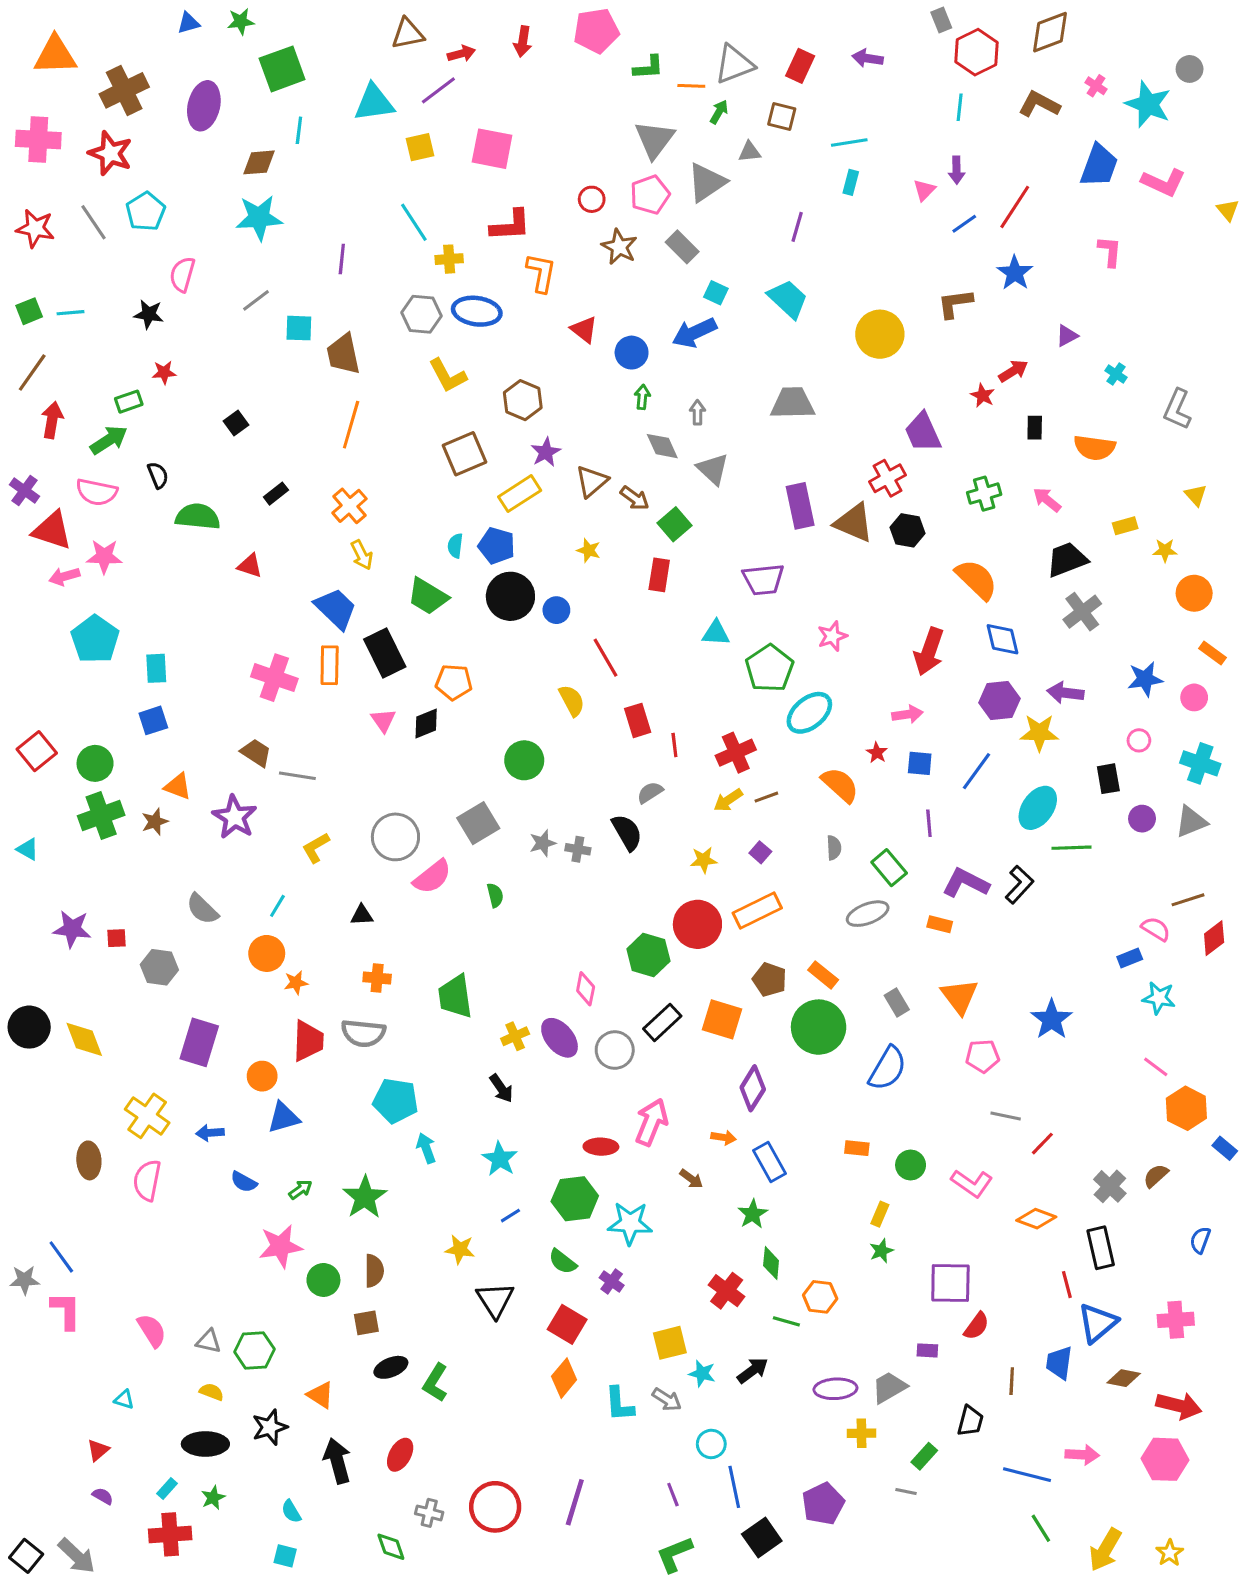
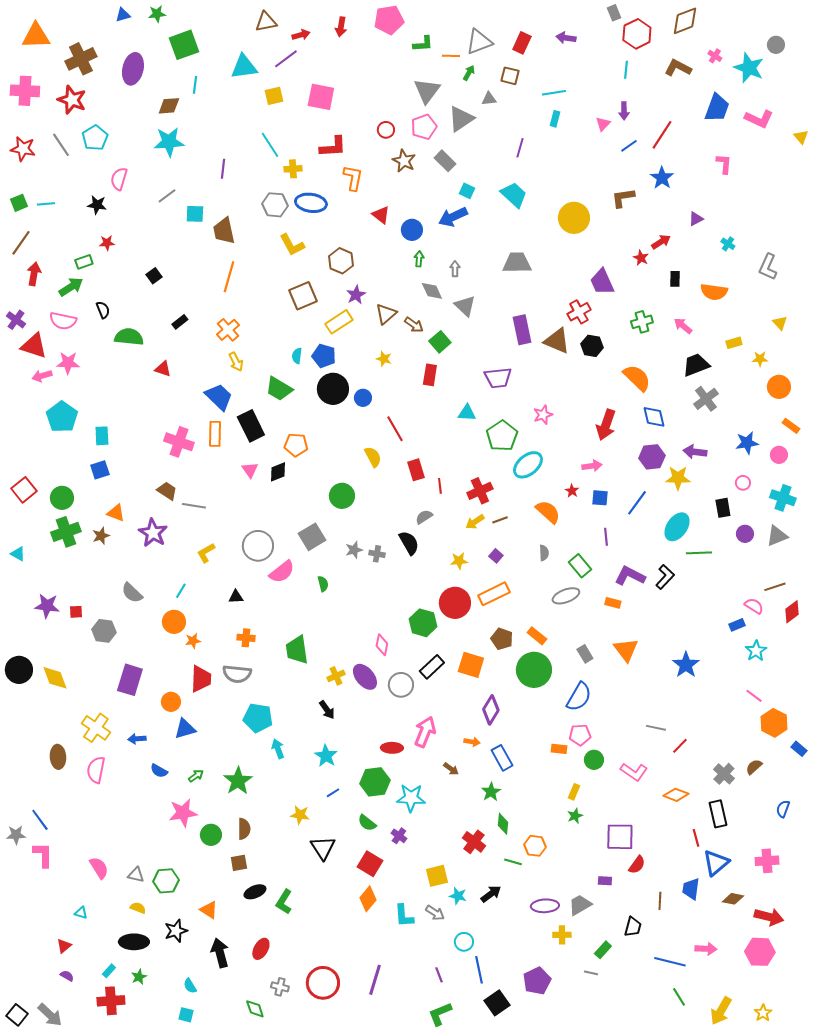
cyan star: (1159, 998) -> (756, 651), turned 30
pink pentagon: (983, 1056) -> (580, 735), moved

